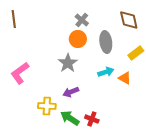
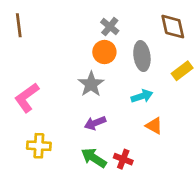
orange triangle: (125, 78) -> (154, 126), moved
yellow cross: (47, 106) -> (39, 146), moved

